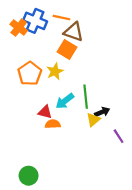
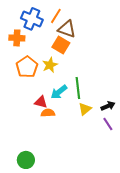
orange line: (61, 18) -> (56, 16), turned -70
orange cross: (19, 27) -> (17, 38), moved, turned -35
black arrow: (102, 112) -> (108, 106), moved

